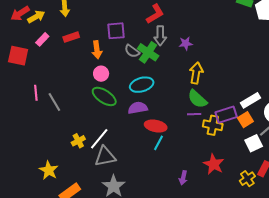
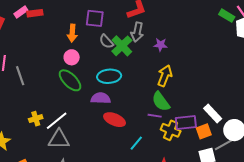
red rectangle: (71, 37) -> (35, 13), moved
white rectangle: (251, 100) -> (213, 114), turned 66
cyan line: (158, 143) -> (136, 143), moved

